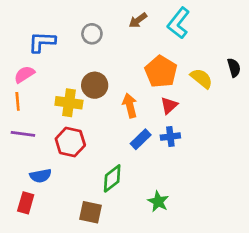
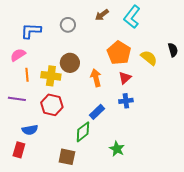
orange line: (18, 101) -> (27, 75), moved
blue rectangle: (141, 139) -> (97, 112), moved

